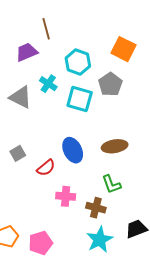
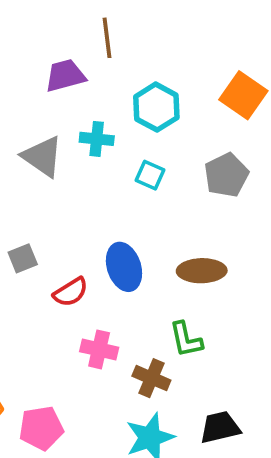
cyan cross: (48, 84) -> (97, 139), turned -36
gray pentagon: (110, 84) -> (226, 175), moved
cyan square: (80, 99) -> (150, 175), size x0.6

